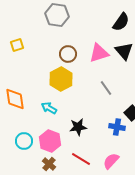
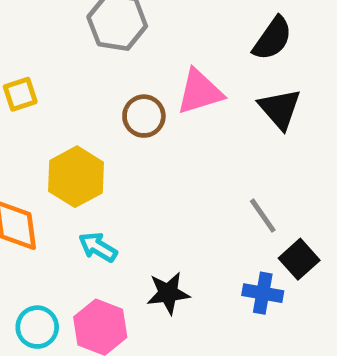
pink triangle: (99, 53) -> (200, 92), moved
yellow hexagon: (61, 79) -> (76, 177), moved
gray line: (106, 88) -> (263, 216), moved

